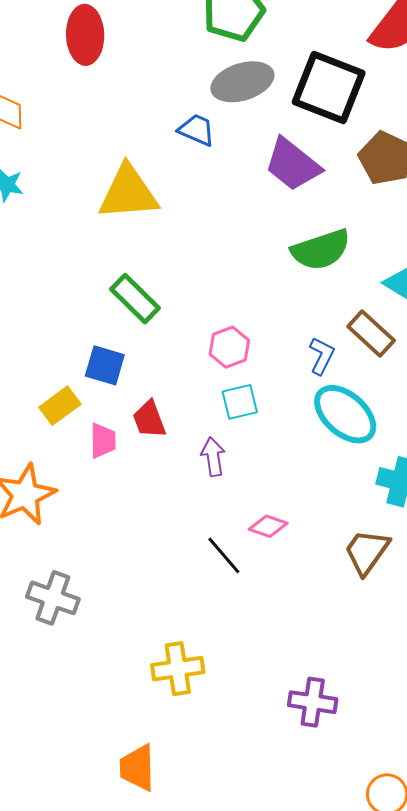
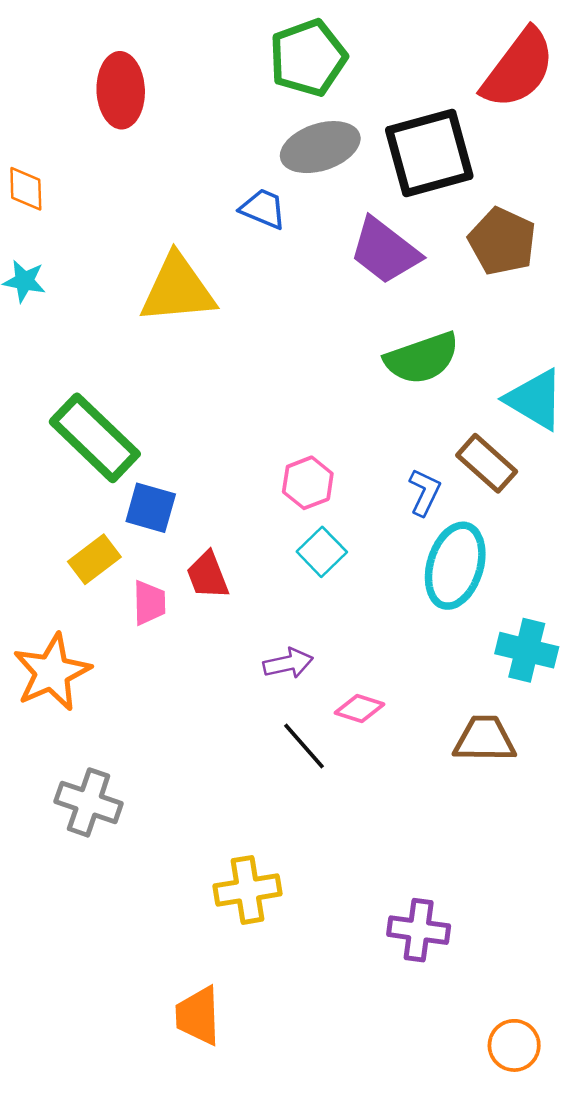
black square: (329, 88) -> (429, 153), turned -36
green rectangle: (135, 299) -> (95, 438), moved, size x1.4
cyan square: (240, 402) -> (322, 552), turned -30
cyan ellipse: (345, 414) -> (455, 566), turned 66
purple arrow: (213, 457) -> (288, 663), moved, turned 87
brown trapezoid: (367, 552) -> (485, 739), turned 56

